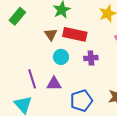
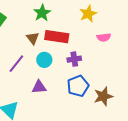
purple line: (32, 79) -> (16, 64), moved, turned 60
blue pentagon: (81, 101) -> (78, 86), moved

